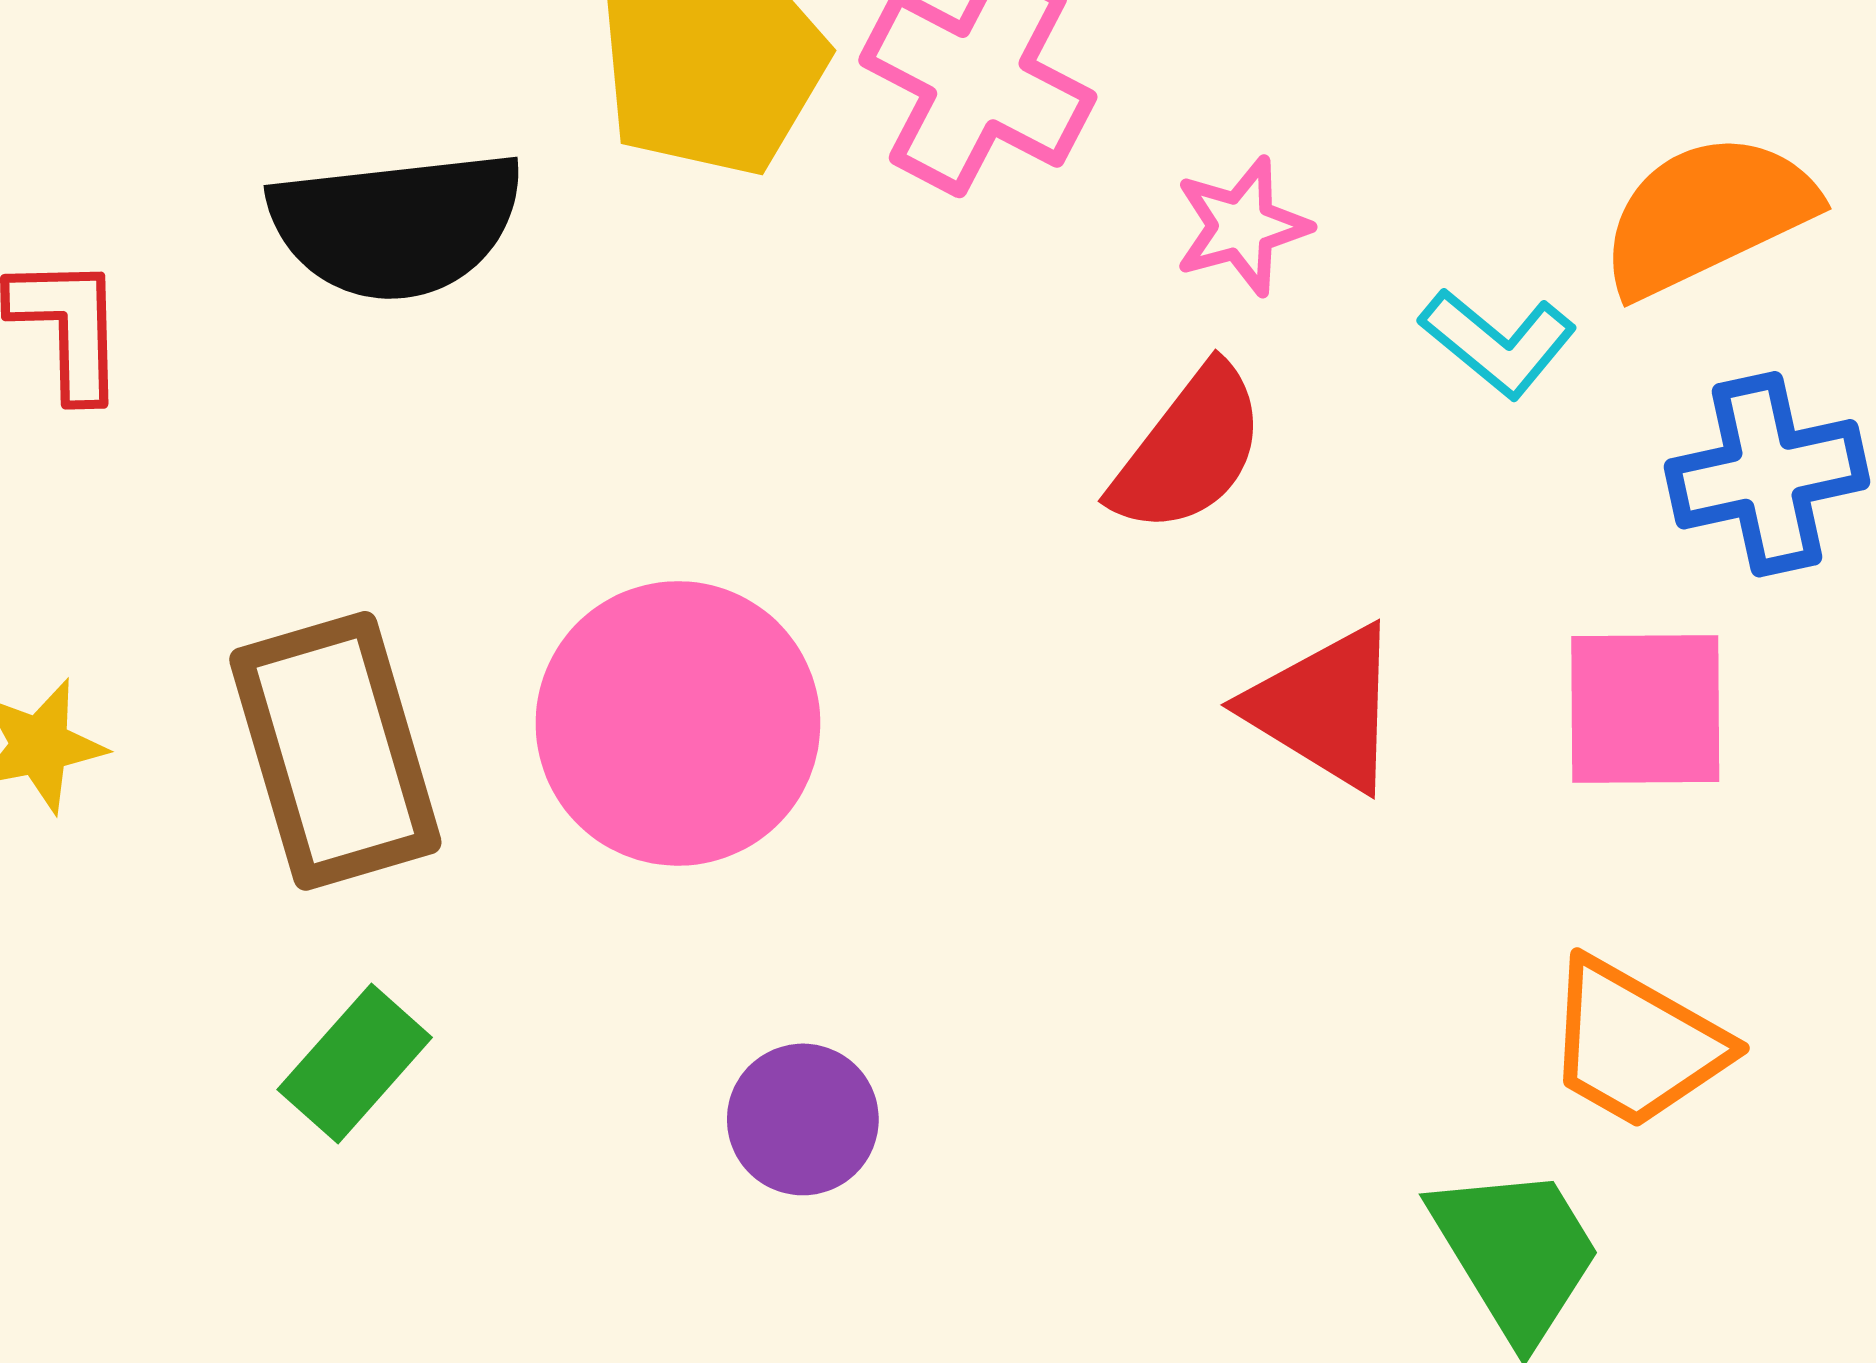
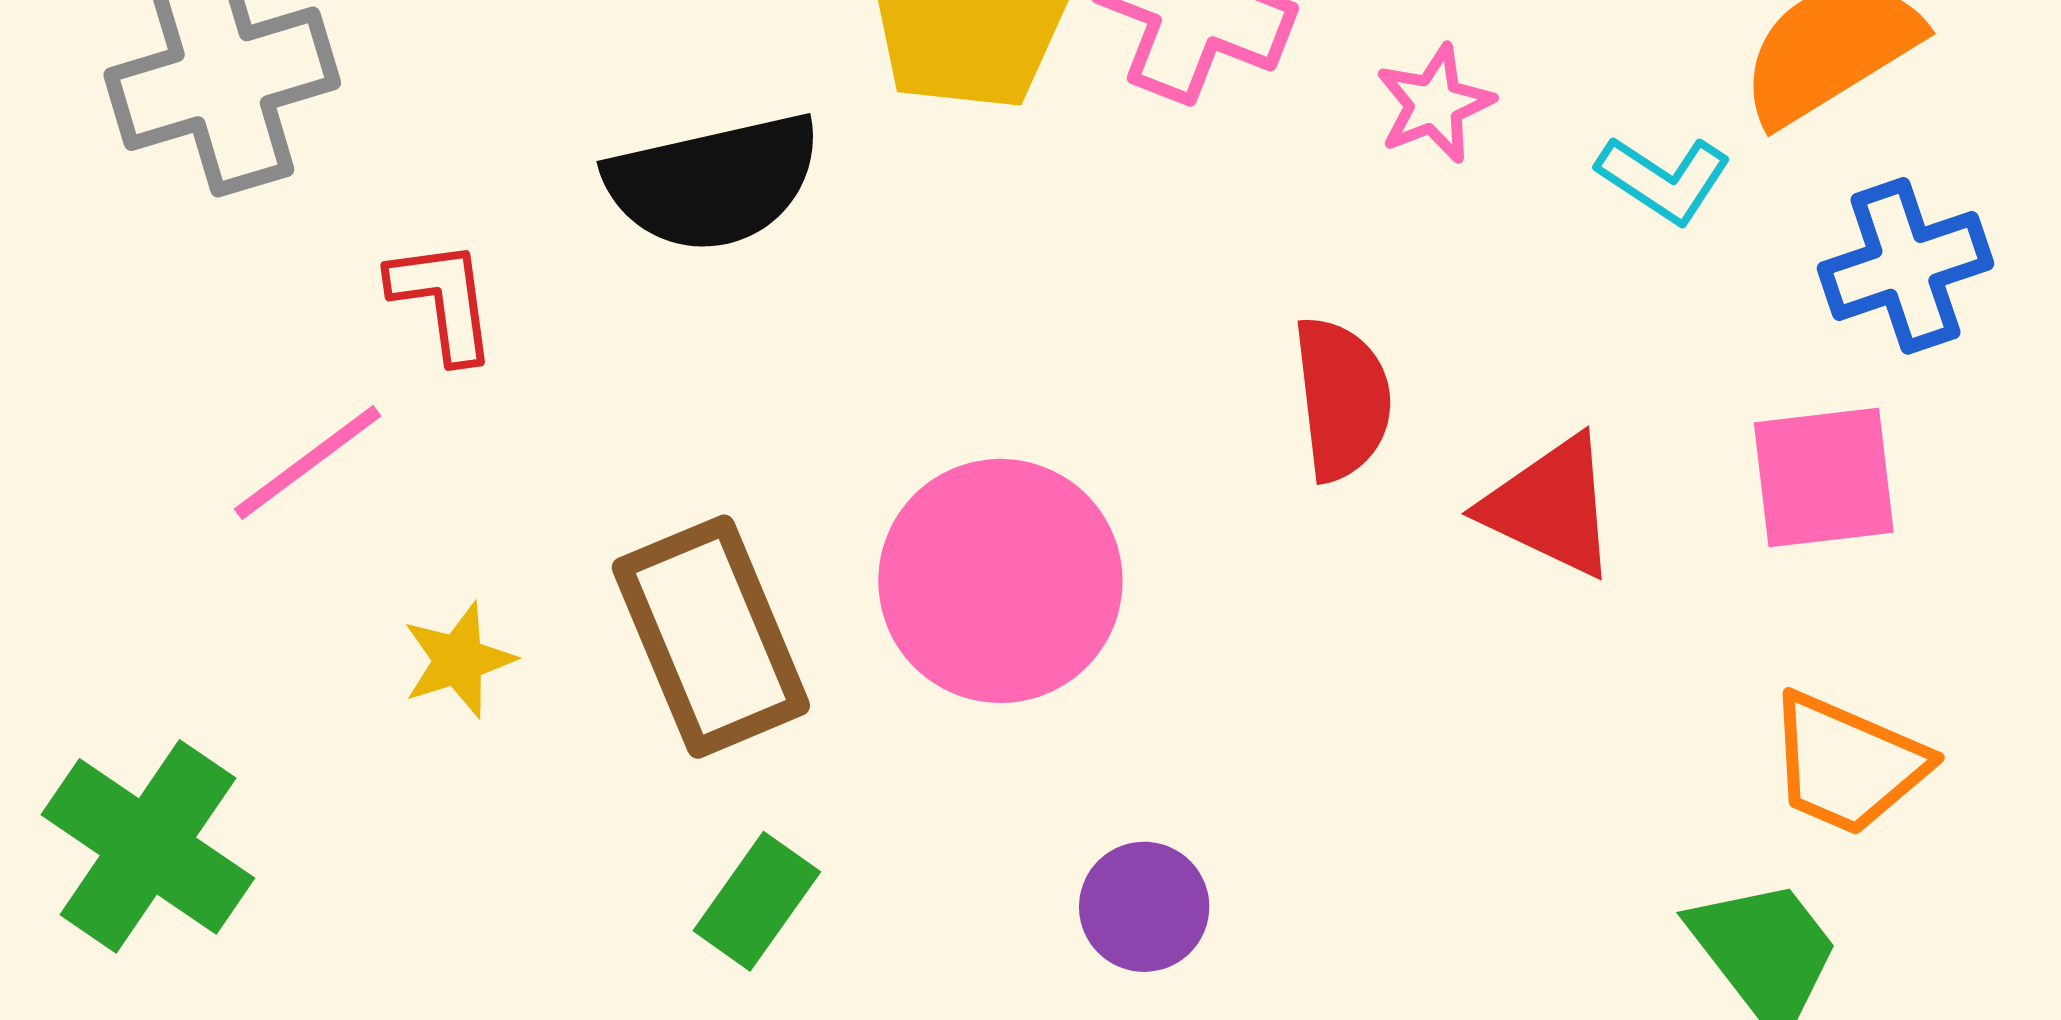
red semicircle: (1189, 450) -> (1342, 399), moved, turned -38

